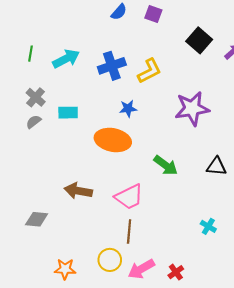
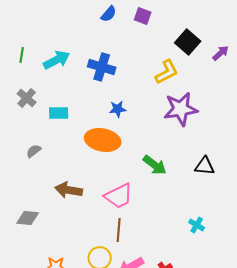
blue cross: (112, 66) -> (102, 67), turned 36
yellow L-shape: (149, 71) -> (167, 72), moved
gray semicircle: (34, 122) -> (34, 151), moved

